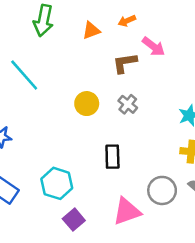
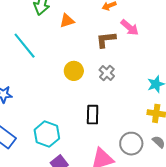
orange triangle: (91, 30) -> (67, 21), moved

